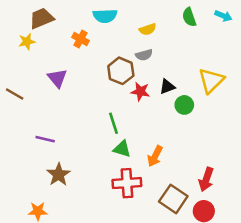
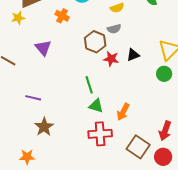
green circle: (184, 105) -> (164, 74), moved

